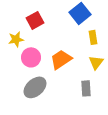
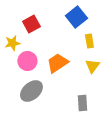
gray rectangle: (86, 88) -> (82, 103), moved

